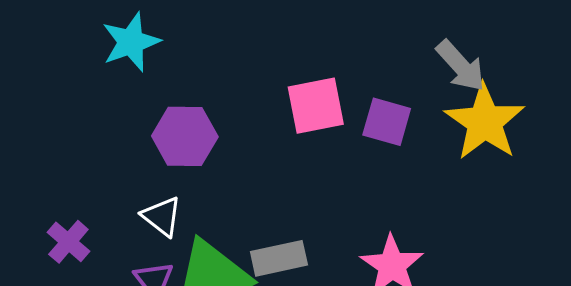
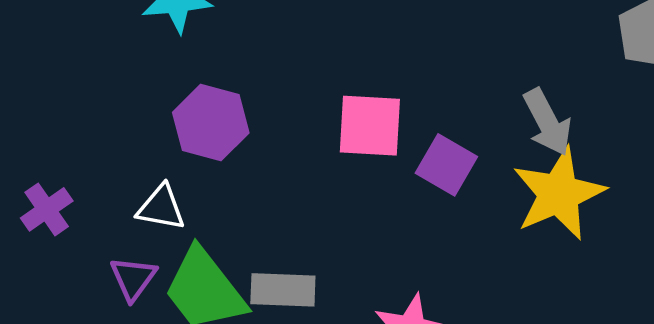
white triangle: (162, 216) -> (161, 208), turned -42

